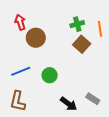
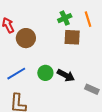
brown square: (82, 44) -> (72, 37), turned -30
black arrow: (69, 104) -> (66, 75), moved

